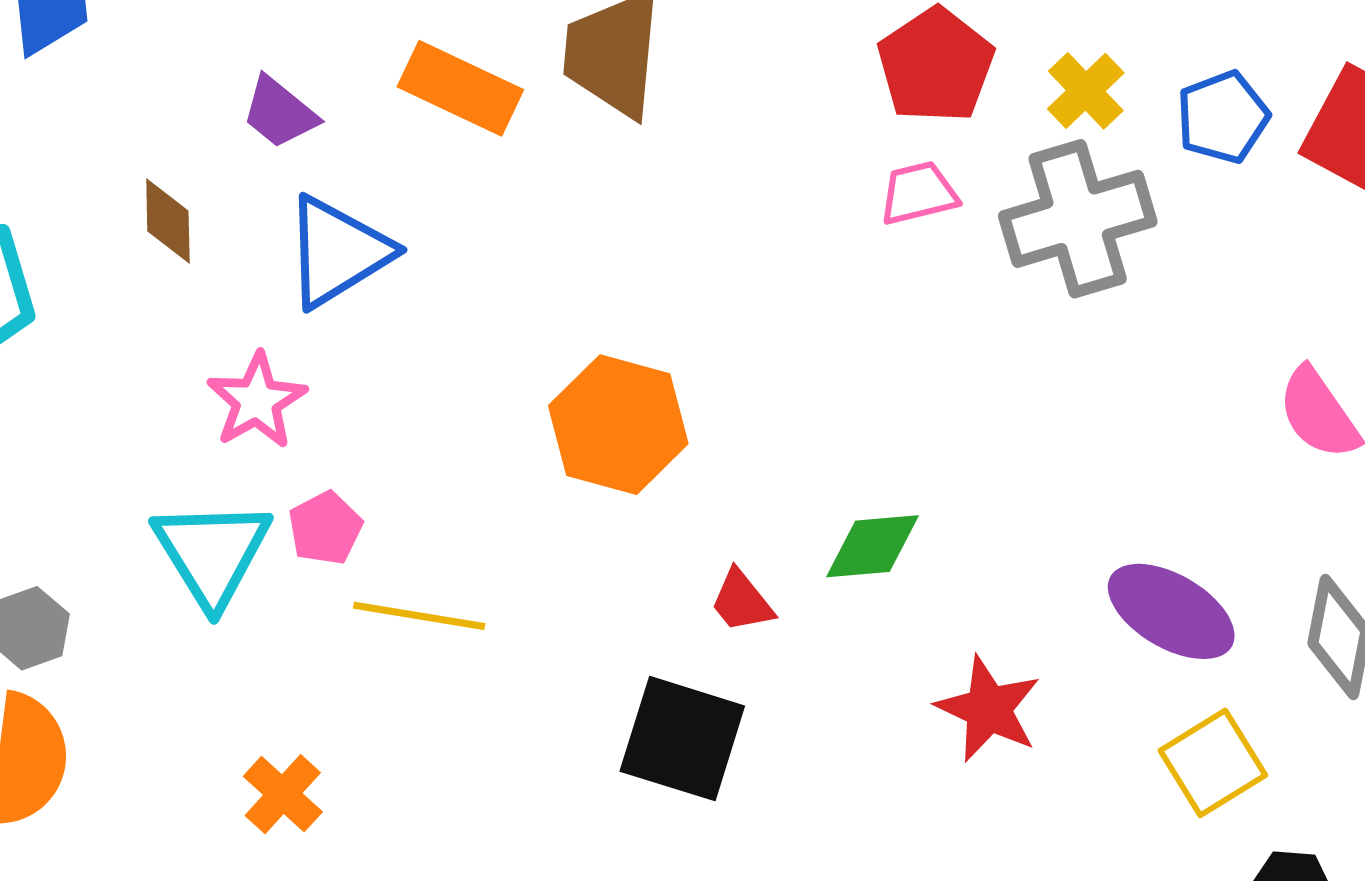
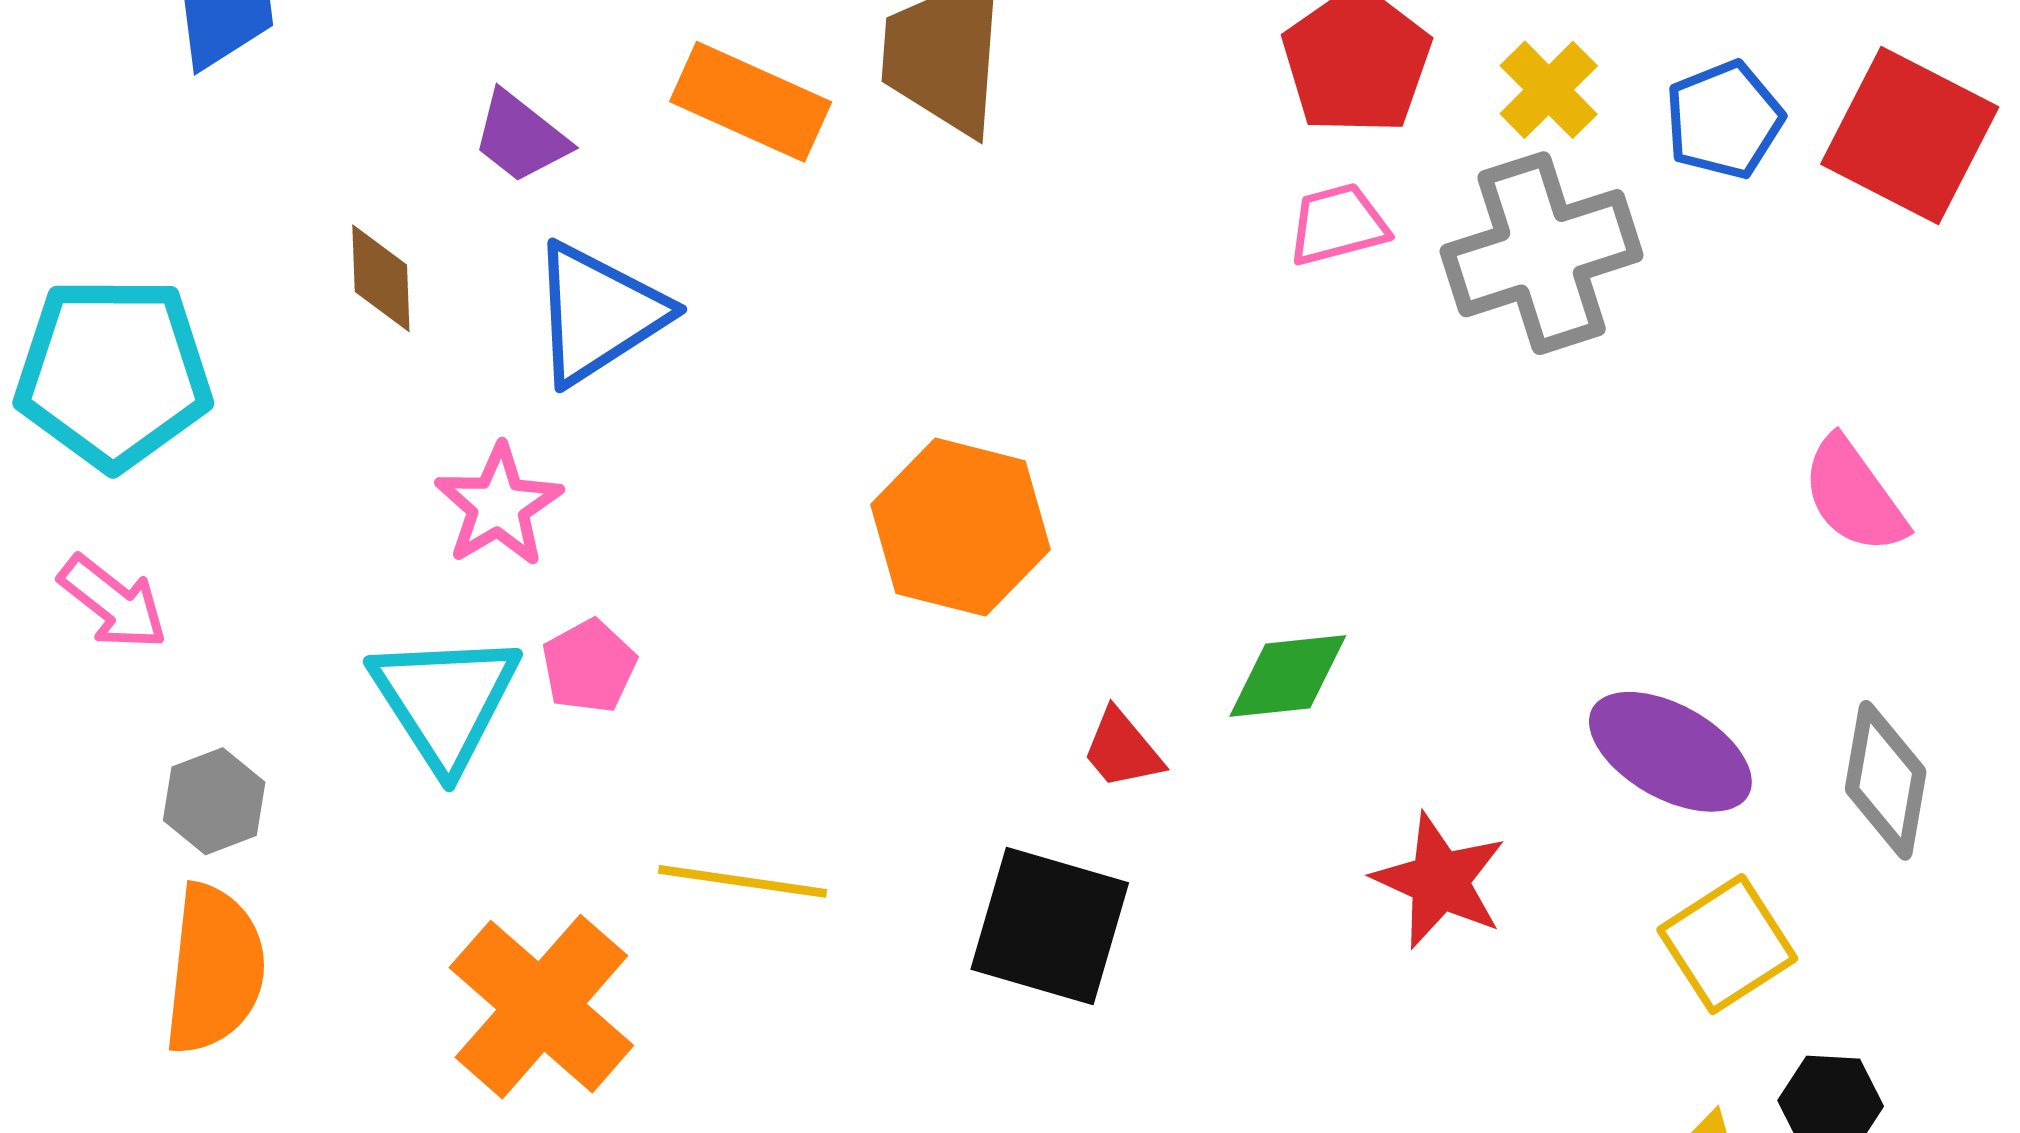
yellow line: (419, 616) -> (742, 881), moved
orange cross: (283, 794) -> (541, 1007), size x1.8

